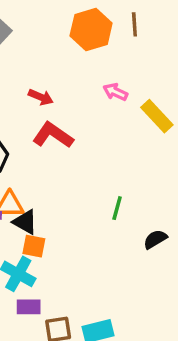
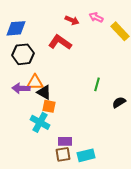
red arrow: (41, 97) -> (72, 20), moved
purple rectangle: (29, 307) -> (65, 141), moved

